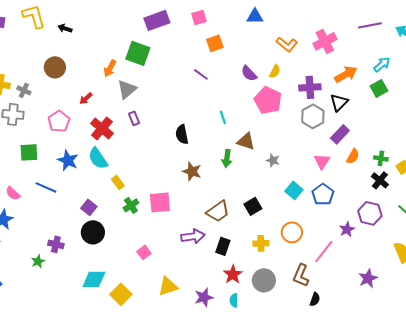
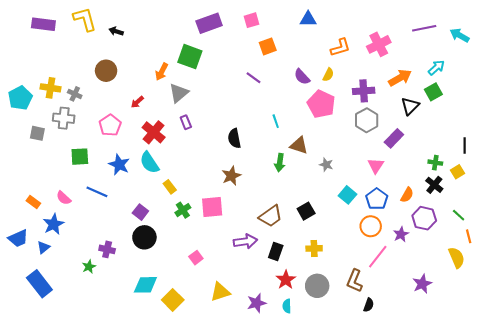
orange L-shape: (287, 44) -> (340, 47), turned -55
black triangle: (339, 102) -> (410, 106), moved
orange semicircle: (353, 156) -> (407, 195), moved
brown star: (192, 171) -> (231, 176), moved, turned 30
orange circle: (292, 232) -> (371, 226), moved

